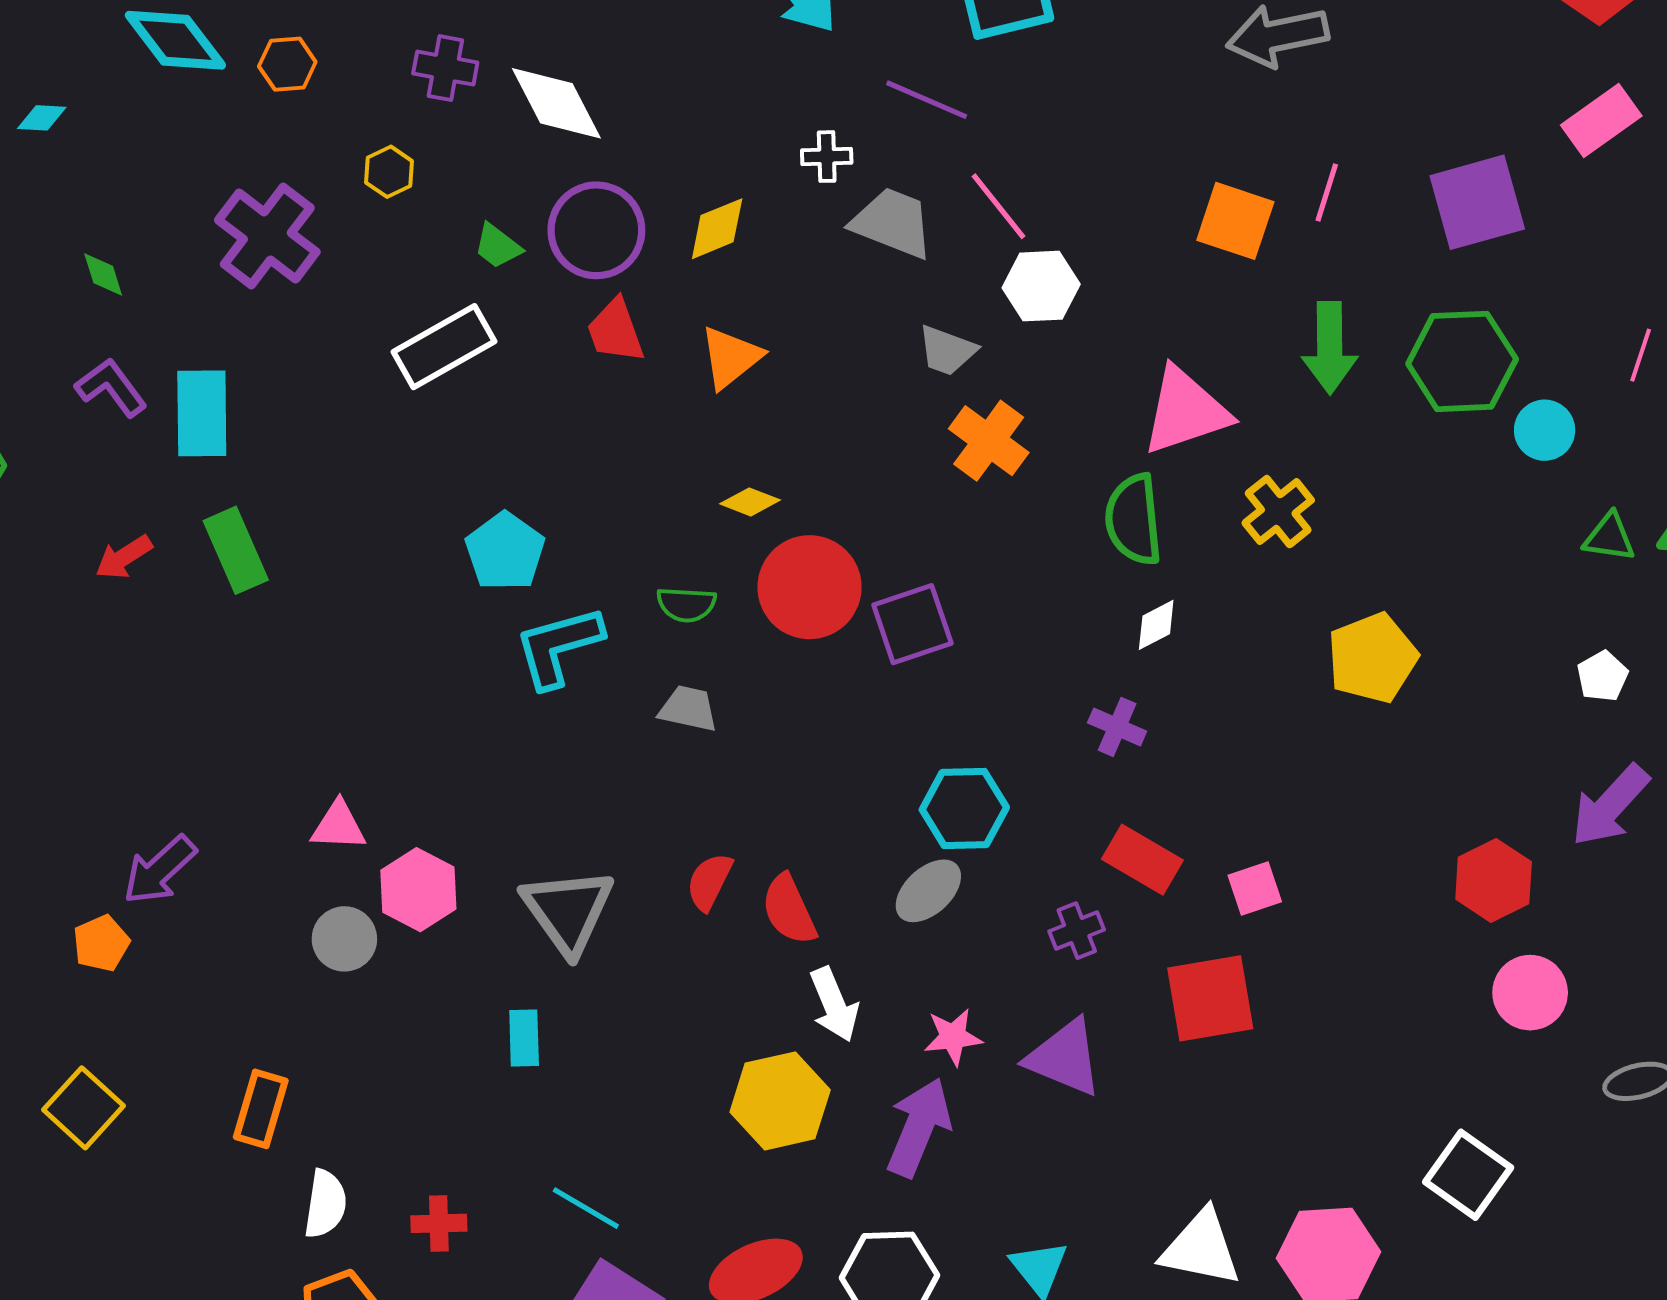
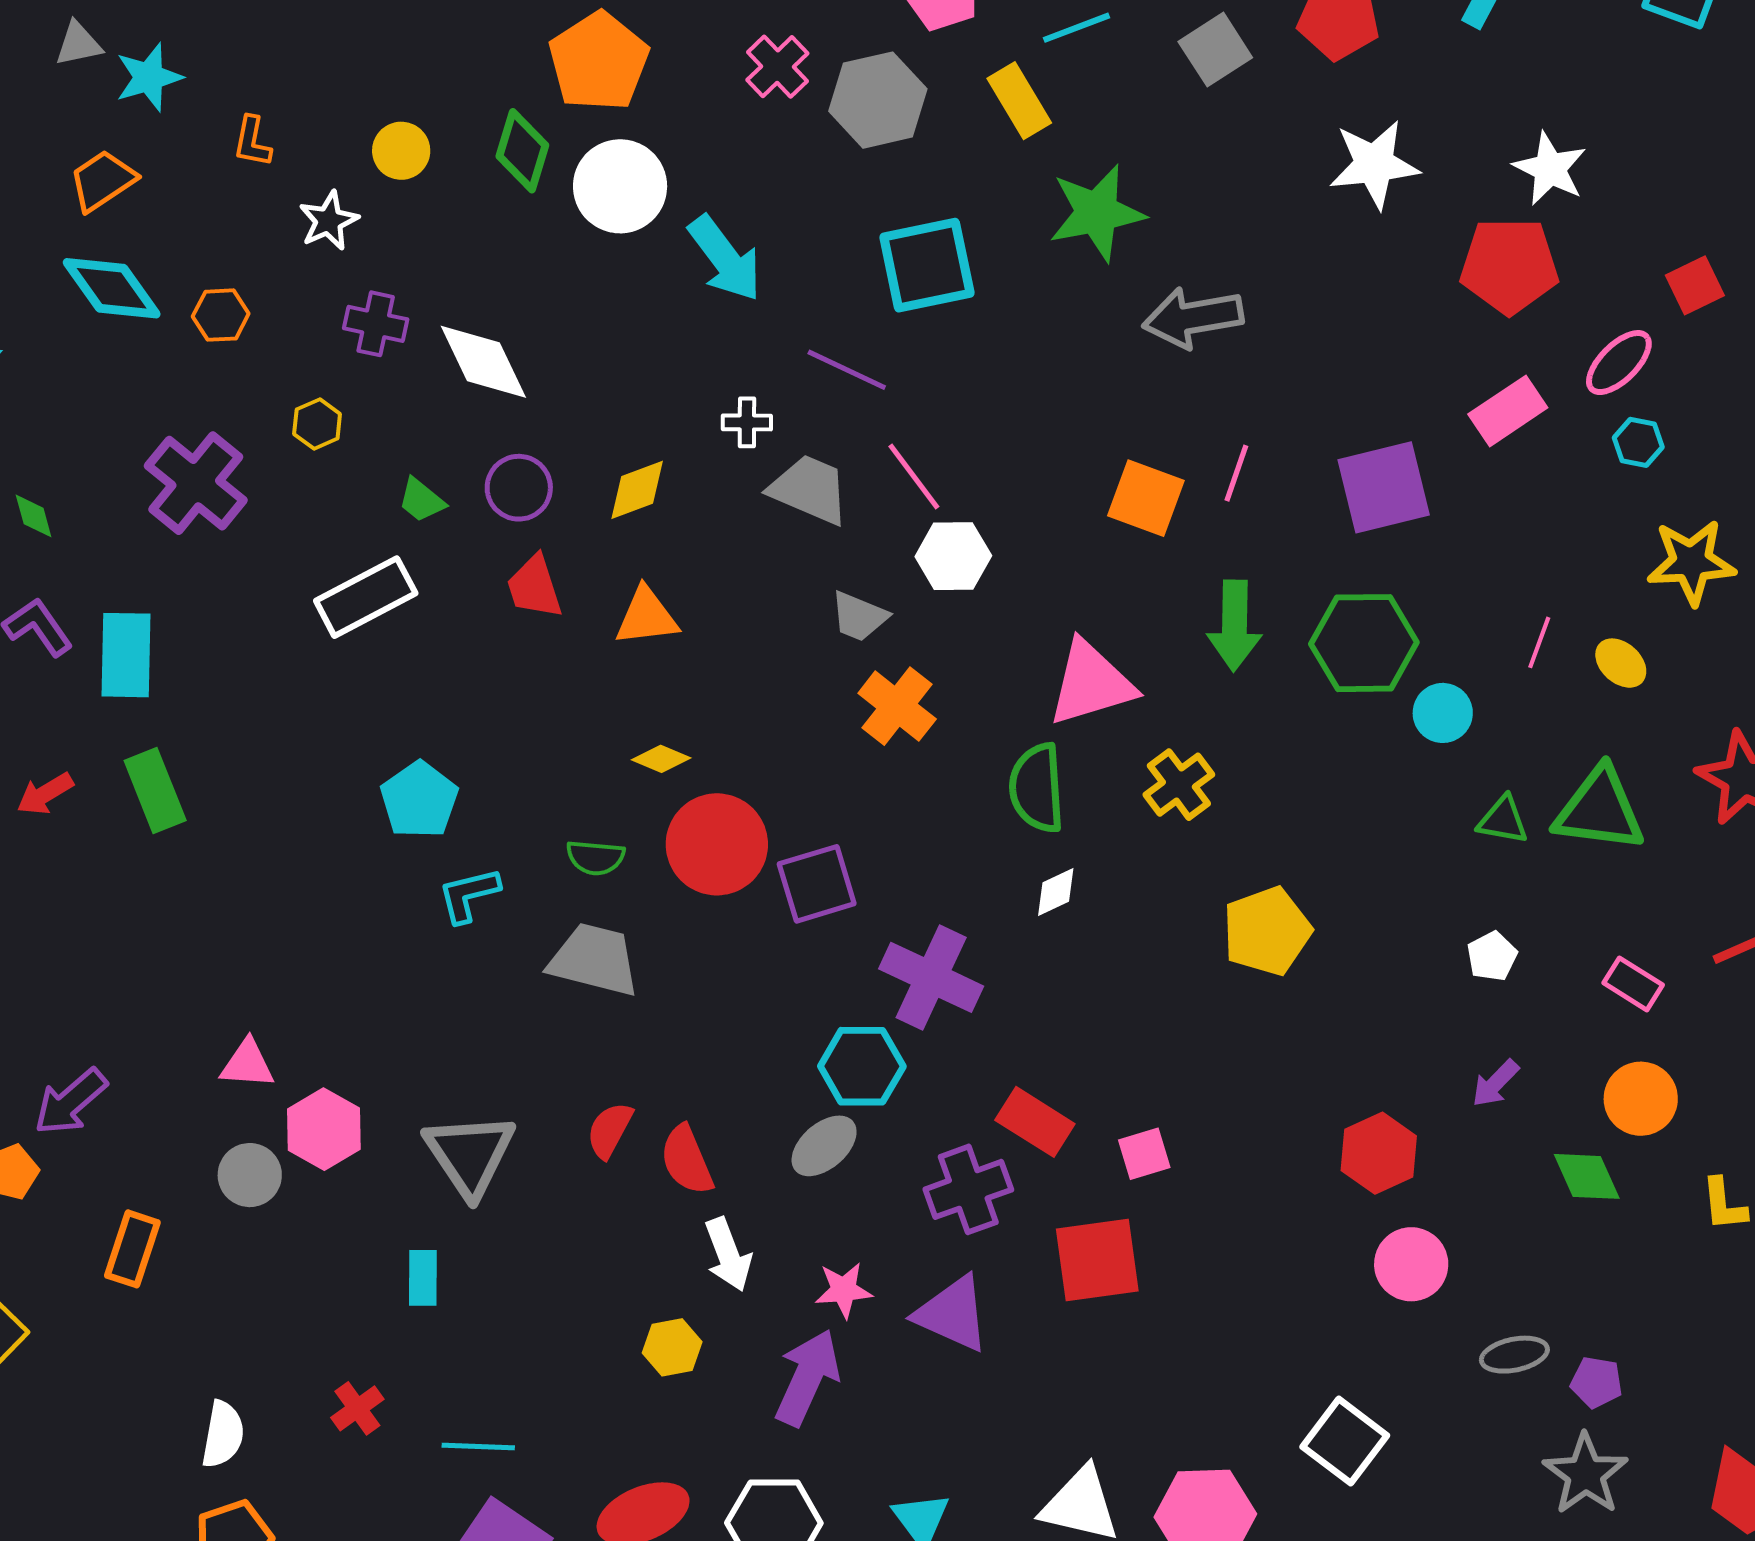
purple circle: (596, 230) -> (519, 488), size x0.7
orange triangle: (731, 357) -> (647, 617), turned 30
cyan L-shape: (558, 647) -> (469, 895), size x0.7
gray trapezoid: (688, 709) -> (594, 960), size x1.6
purple cross: (1117, 727) -> (931, 977), moved, size x1.8
purple arrow: (1610, 806) -> (1495, 1083), size x0.6
purple cross: (1077, 931) -> (968, 1189), size x1.6
yellow hexagon: (780, 1101) -> (672, 1347), size x0.6
orange rectangle: (261, 1109) -> (132, 1249), moved
cyan line: (586, 1208) -> (478, 1446), turned -30
red cross: (439, 1223) -> (357, 1408), moved, turned -36

